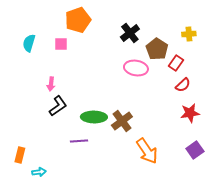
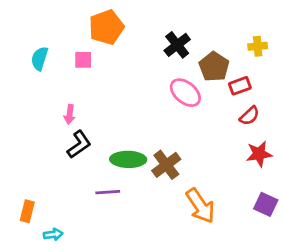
red rectangle: (176, 63) -> (240, 86), turned 35
pink ellipse: (136, 68) -> (185, 93), turned 30
purple square: (195, 150) -> (266, 204), turned -30

